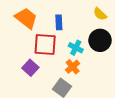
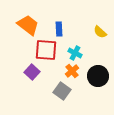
yellow semicircle: (100, 14) -> (100, 32), moved
black circle: (100, 40) -> (98, 76), moved

